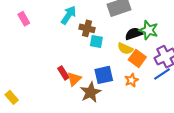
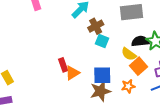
brown cross: (87, 28) -> (96, 26), turned 35
brown star: (90, 92) -> (100, 91), moved

